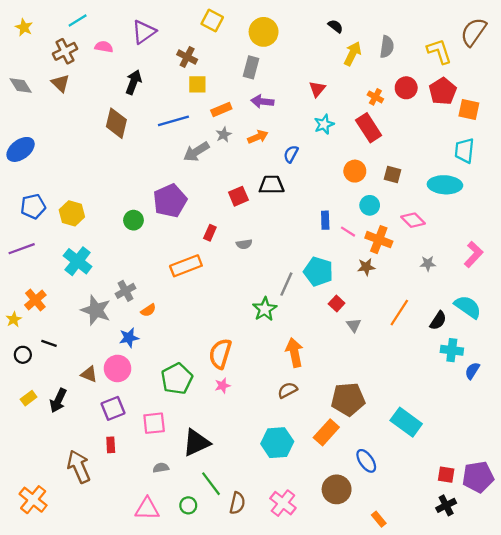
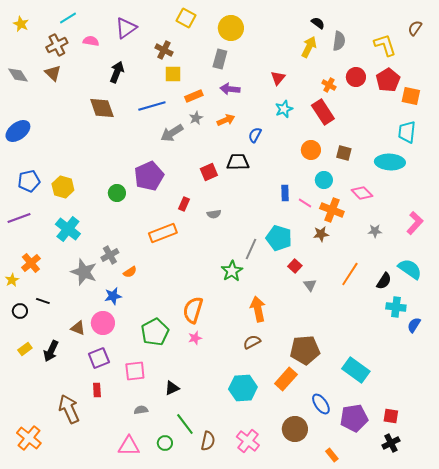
black semicircle: (335, 26) -> (318, 23), moved
brown semicircle: (473, 32) -> (415, 28), size x0.6
brown diamond: (116, 123) -> (102, 108), turned -32
black triangle: (196, 443) -> (172, 388), size x0.6
purple pentagon: (478, 477) -> (354, 418), moved

